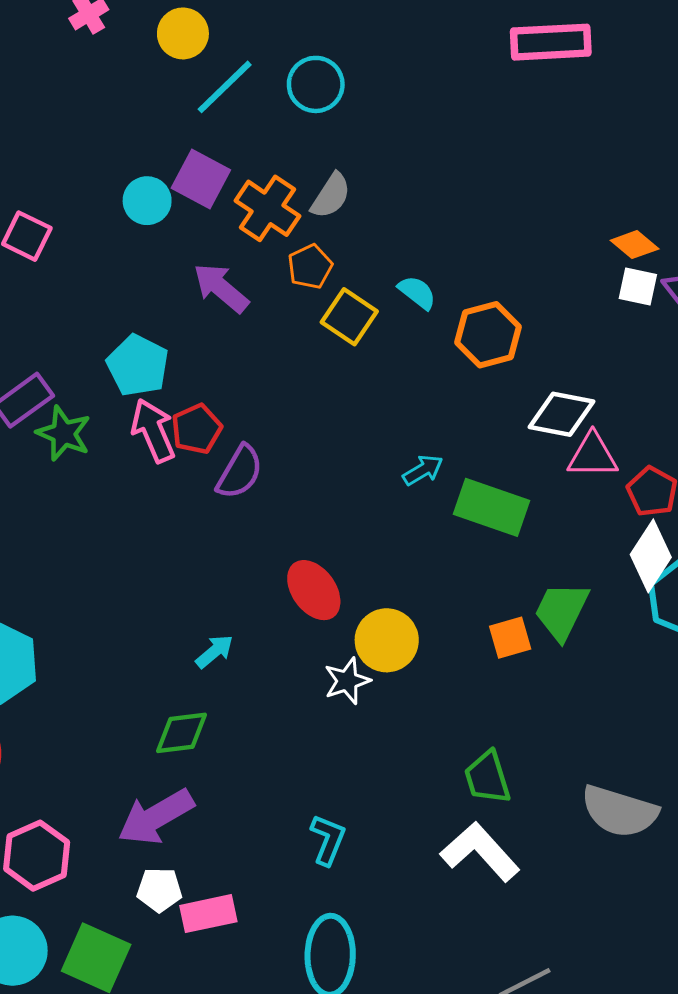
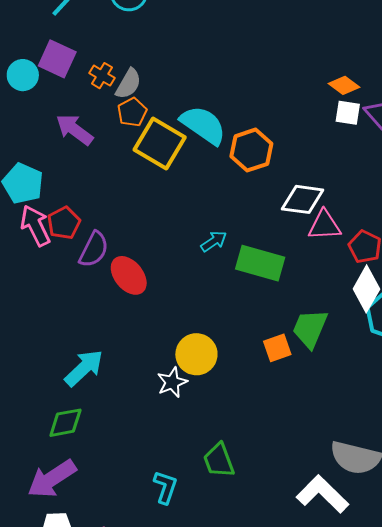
gray semicircle: (331, 196) -> (128, 84), moved
orange cross: (268, 208) -> (102, 76), size x0.6
cyan semicircle: (417, 292) -> (203, 125), size x1.8
yellow square: (349, 317) -> (160, 144), size x1.4
red ellipse: (314, 590) -> (129, 275), moved
cyan arrow: (214, 651) -> (84, 368), size x1.6
green trapezoid: (487, 777) -> (219, 460), moved
white L-shape: (480, 852) -> (322, 494), moved

